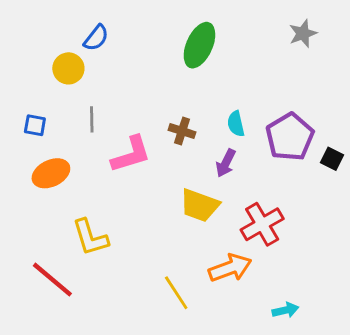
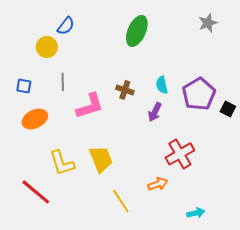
yellow trapezoid: (199, 205) -> (101, 159), moved, turned -132
orange arrow: (230, 268) -> (158, 184), size x0.7

